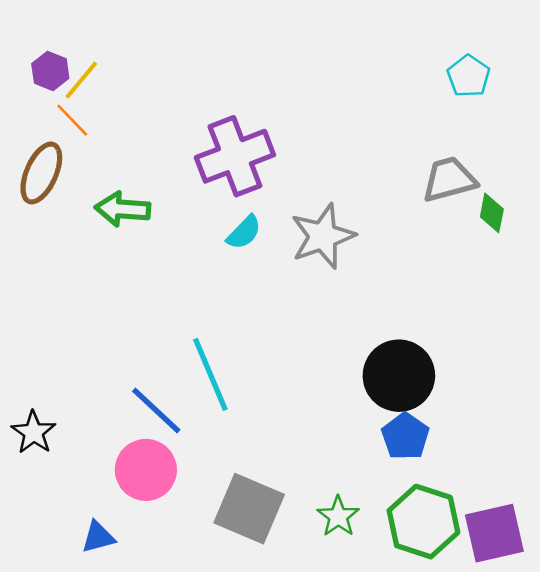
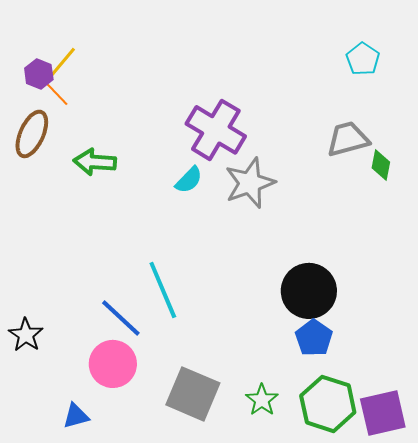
purple hexagon: (50, 71) -> (39, 74), moved
purple cross: (235, 156) -> (216, 130), moved, turned -38

